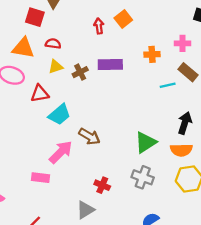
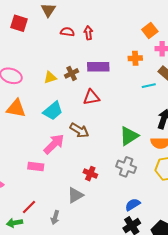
red square: (35, 17) -> (19, 23), moved
orange square: (123, 19) -> (150, 30), moved
red semicircle: (53, 44) -> (67, 32), moved
orange triangle: (23, 48) -> (16, 108), moved
yellow triangle: (56, 67) -> (50, 77), moved
red triangle: (40, 94) -> (91, 97), moved

